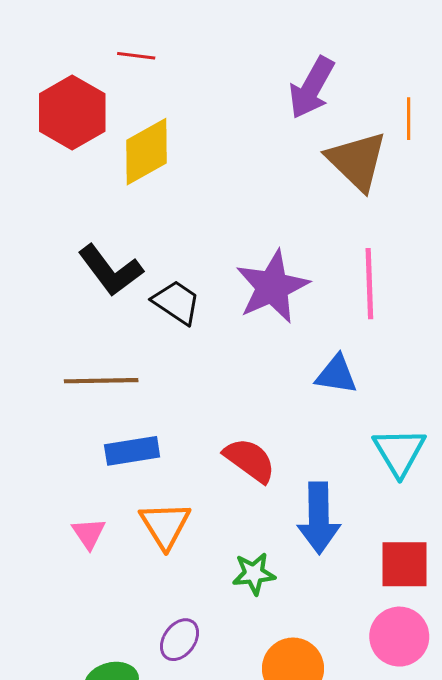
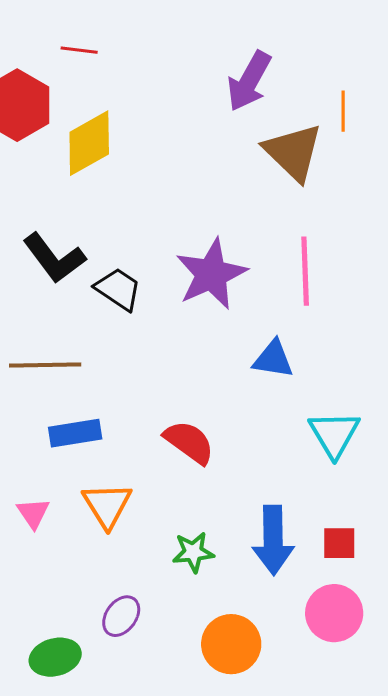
blue arrow: (319, 518) -> (273, 540), moved
red square: (404, 564) -> (339, 543), size x0.7

